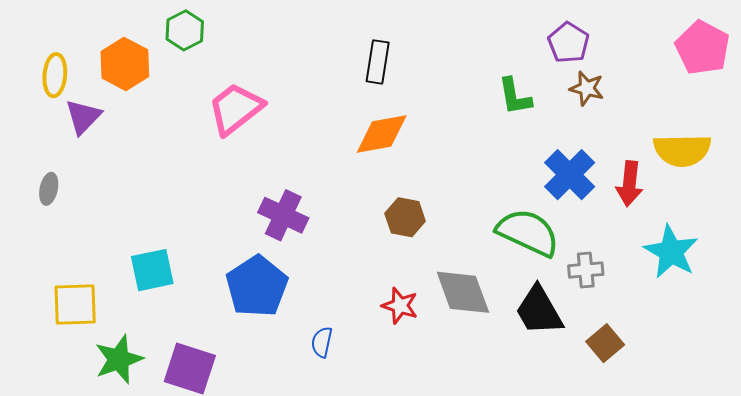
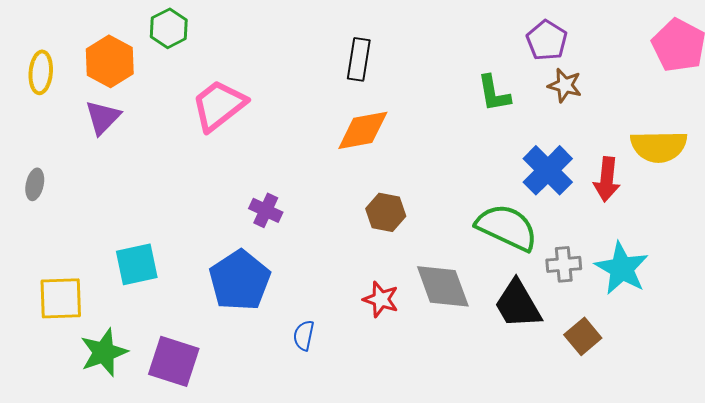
purple triangle: (83, 117) -> (103, 117), moved
purple cross: (283, 215) -> (266, 210), size x0.7
cyan star: (671, 252) -> (622, 268), moved

